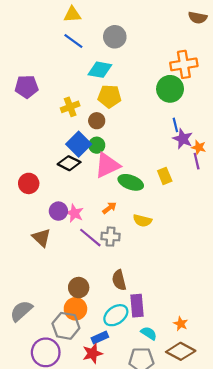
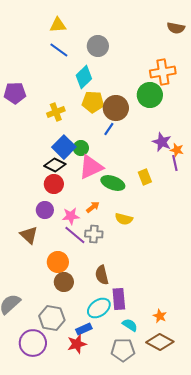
cyan diamond: (100, 70) -> (84, 77), turned -55
brown circle: (97, 121) -> (116, 108), moved, size x1.6
blue line: (175, 125) -> (109, 129), moved, turned 48
red circle: (29, 183) -> (54, 184), moved
pink star: (74, 213) -> (71, 216), moved, turned -30
orange circle: (75, 309) -> (58, 262), moved

